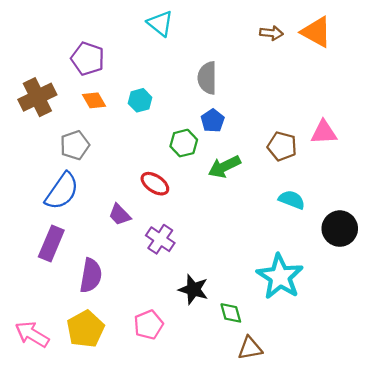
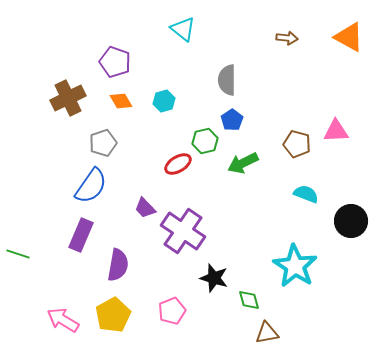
orange triangle: (316, 32) -> (349, 37), moved
red ellipse: (155, 184) -> (178, 164), moved, turned -64
purple cross: (160, 239) -> (183, 231), size x1.6

